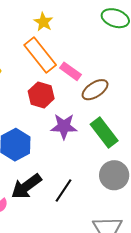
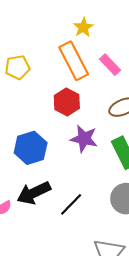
pink rectangle: (71, 71) -> (110, 65), moved

